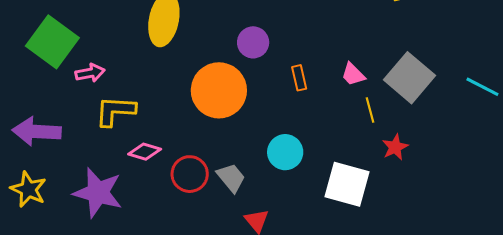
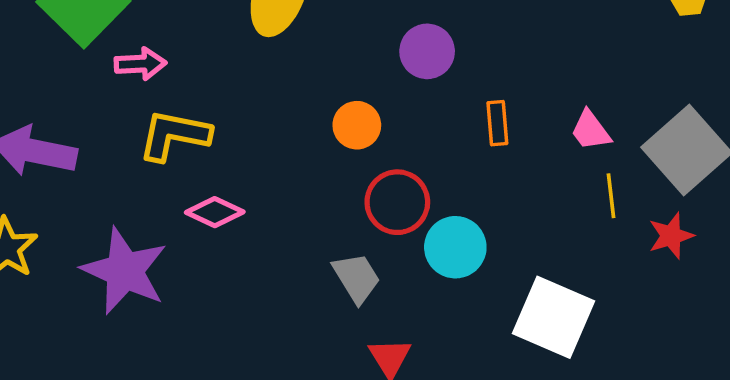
orange circle: (219, 90) -> (357, 125), size x0.5
red star: (395, 147) -> (671, 236), moved
red circle: (190, 174) -> (397, 202), moved

